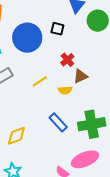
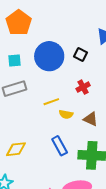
brown triangle: (81, 76) -> (91, 119), moved, turned 35
yellow semicircle: (65, 90) -> (66, 114), moved

